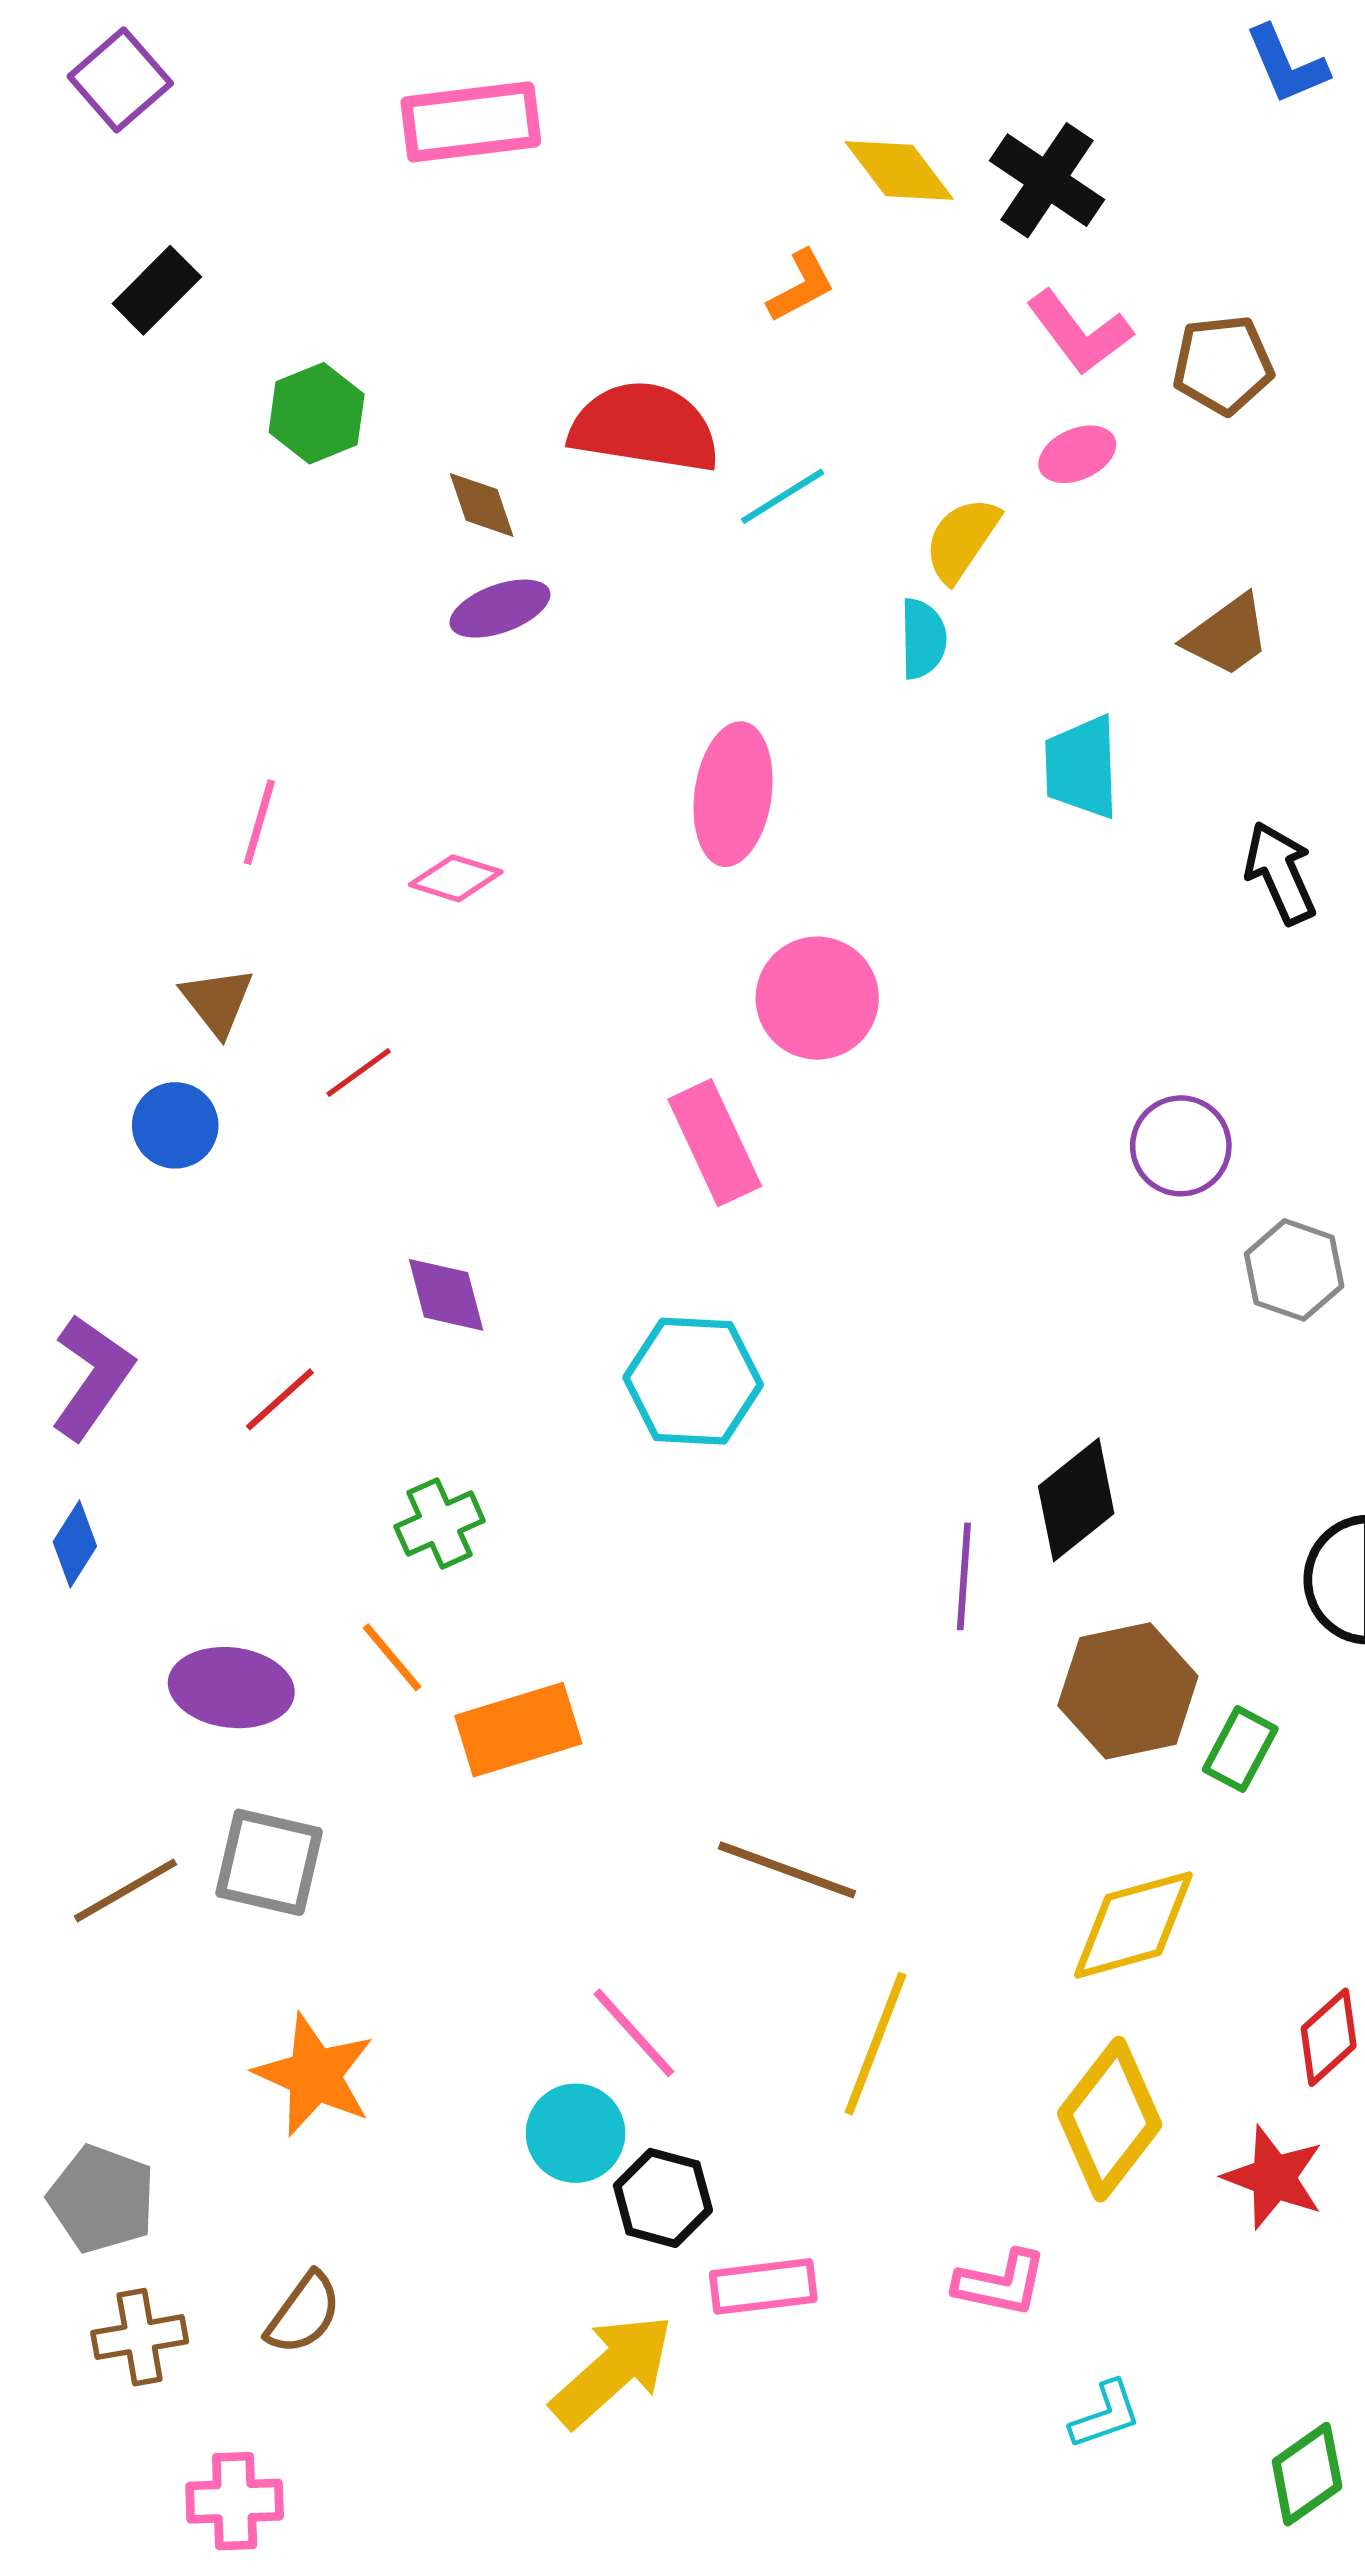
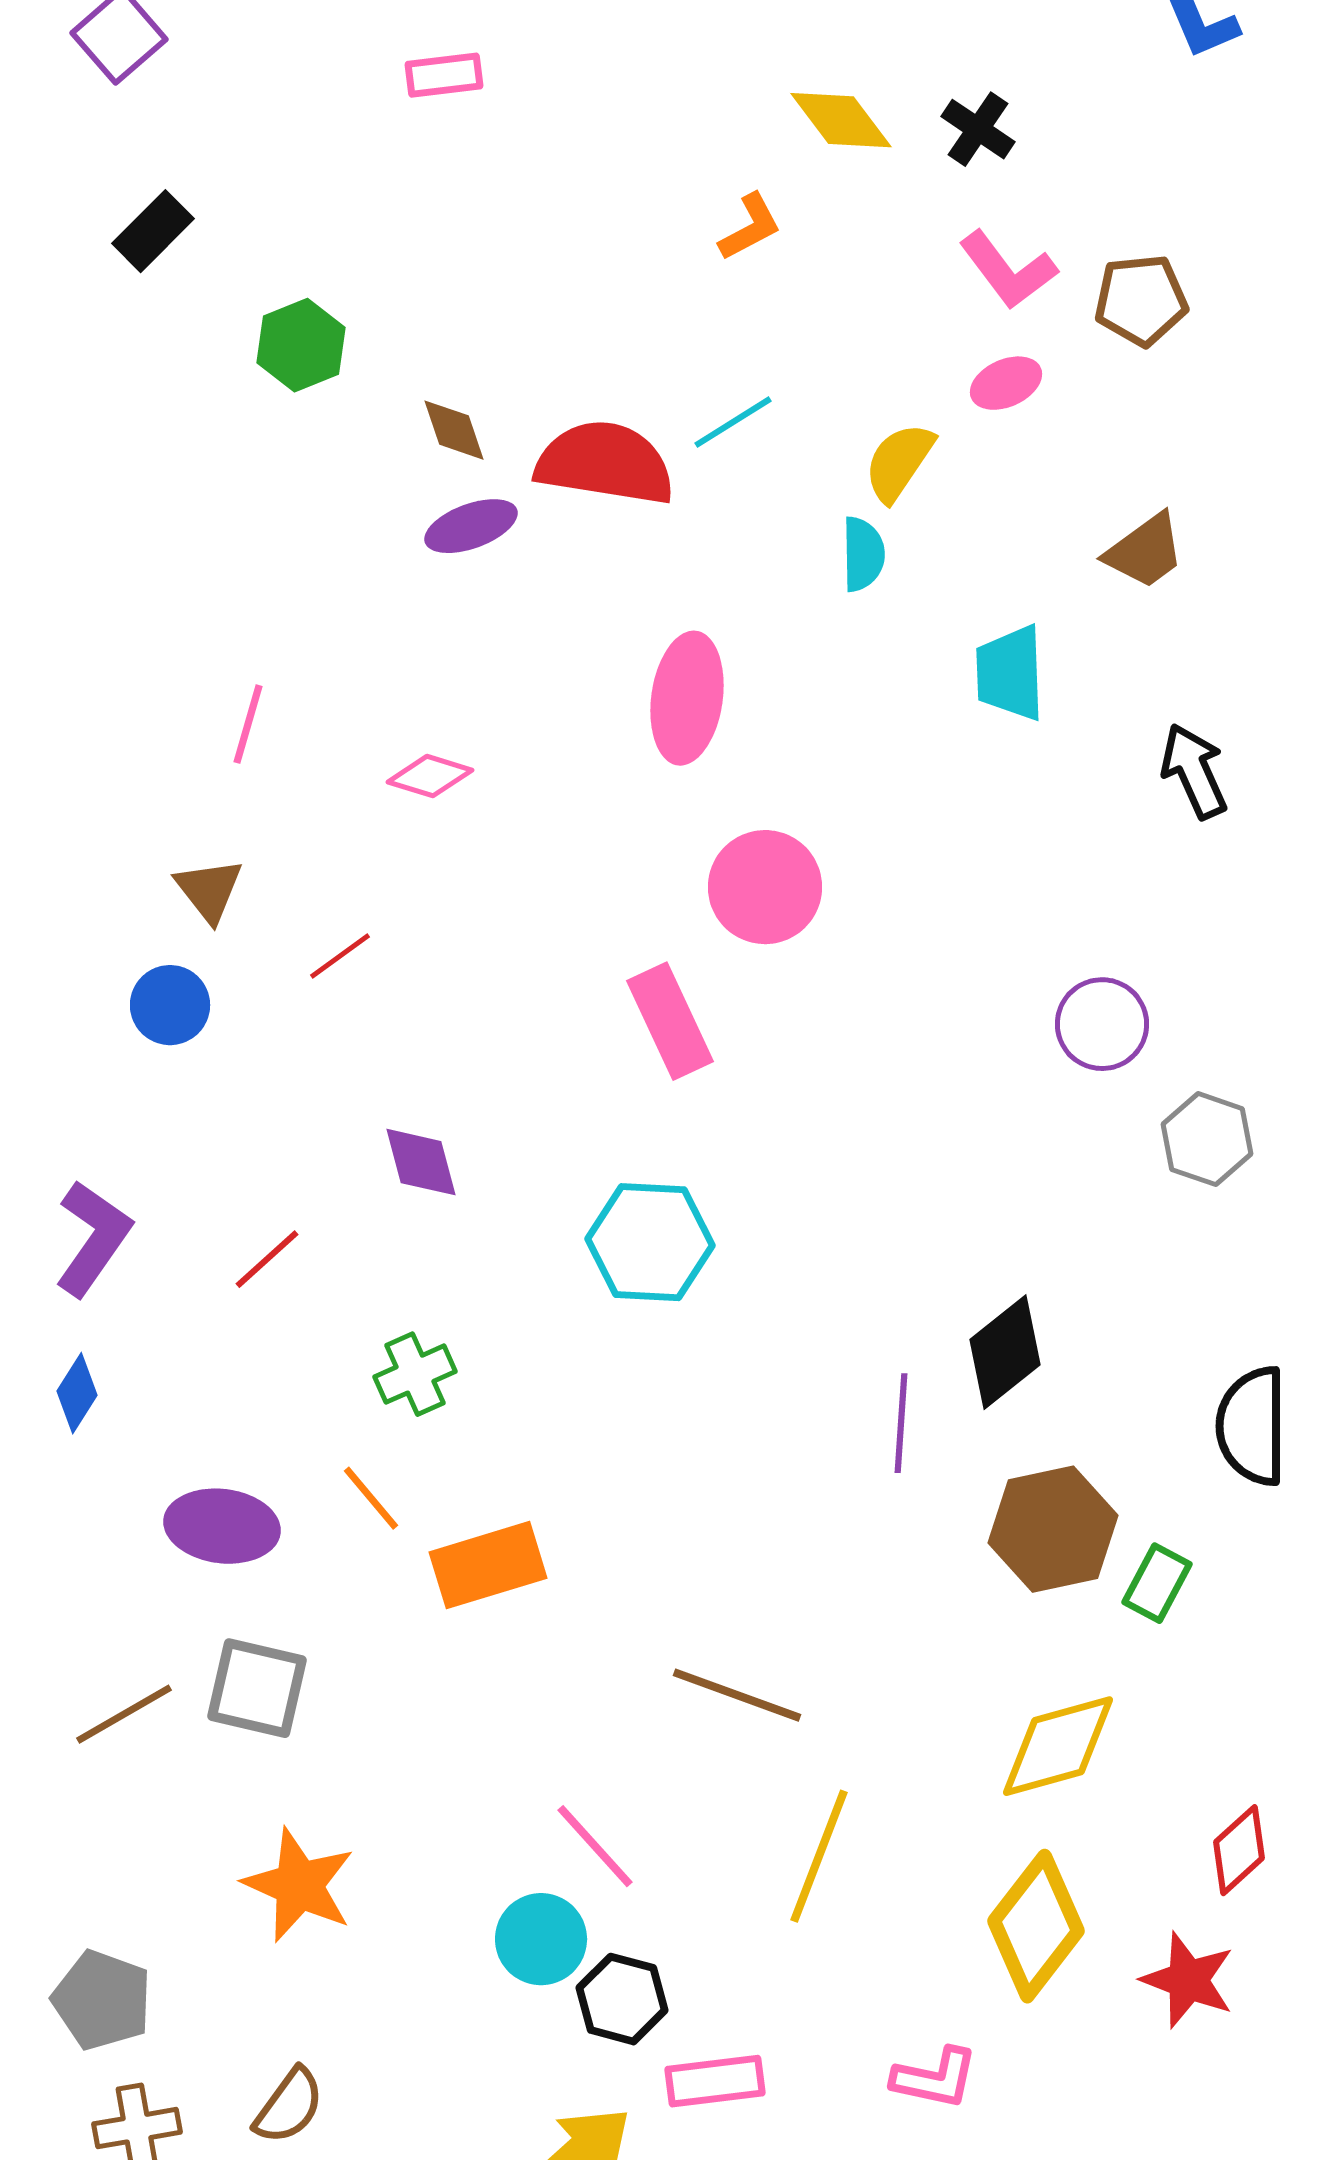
pink rectangle: (471, 122) -> (444, 75), size x0.6
black cross: (1047, 180) -> (978, 129), size x0.7
red semicircle: (645, 427) -> (605, 463), moved

